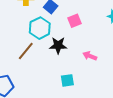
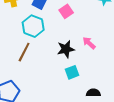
black star: (58, 45) -> (66, 49), moved
pink arrow: (90, 56) -> (89, 43), turned 32

